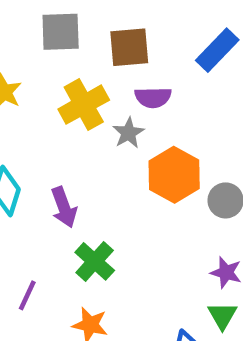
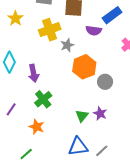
purple semicircle: (153, 97) -> (94, 31), moved
green triangle: (222, 316) -> (82, 116), moved

